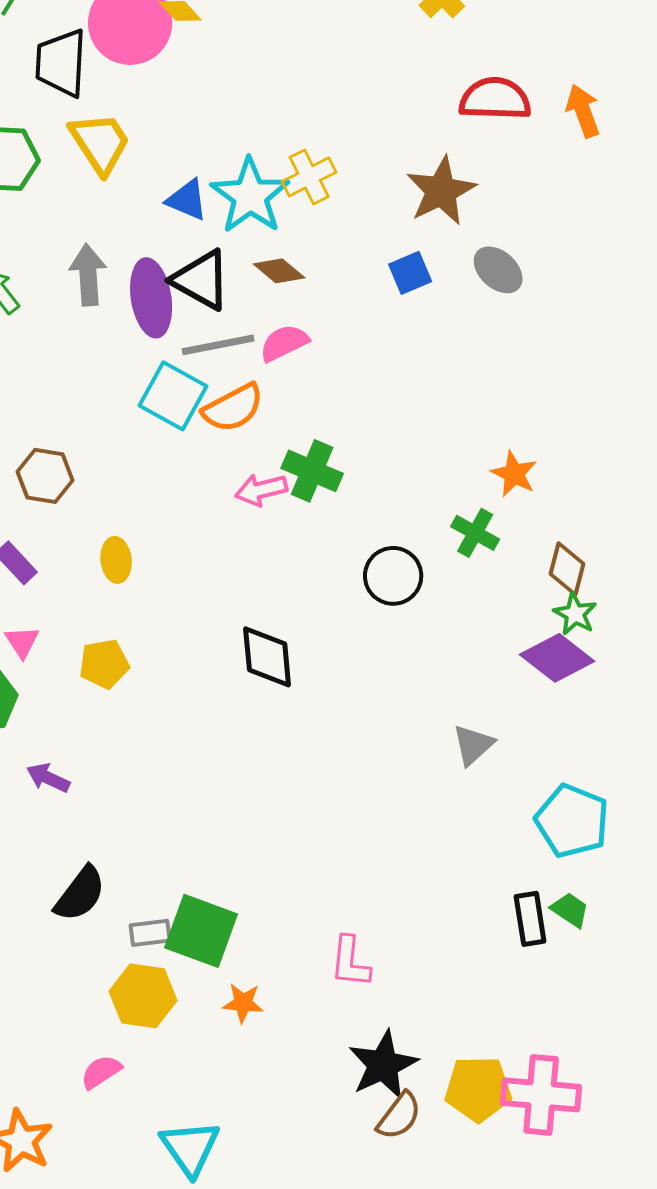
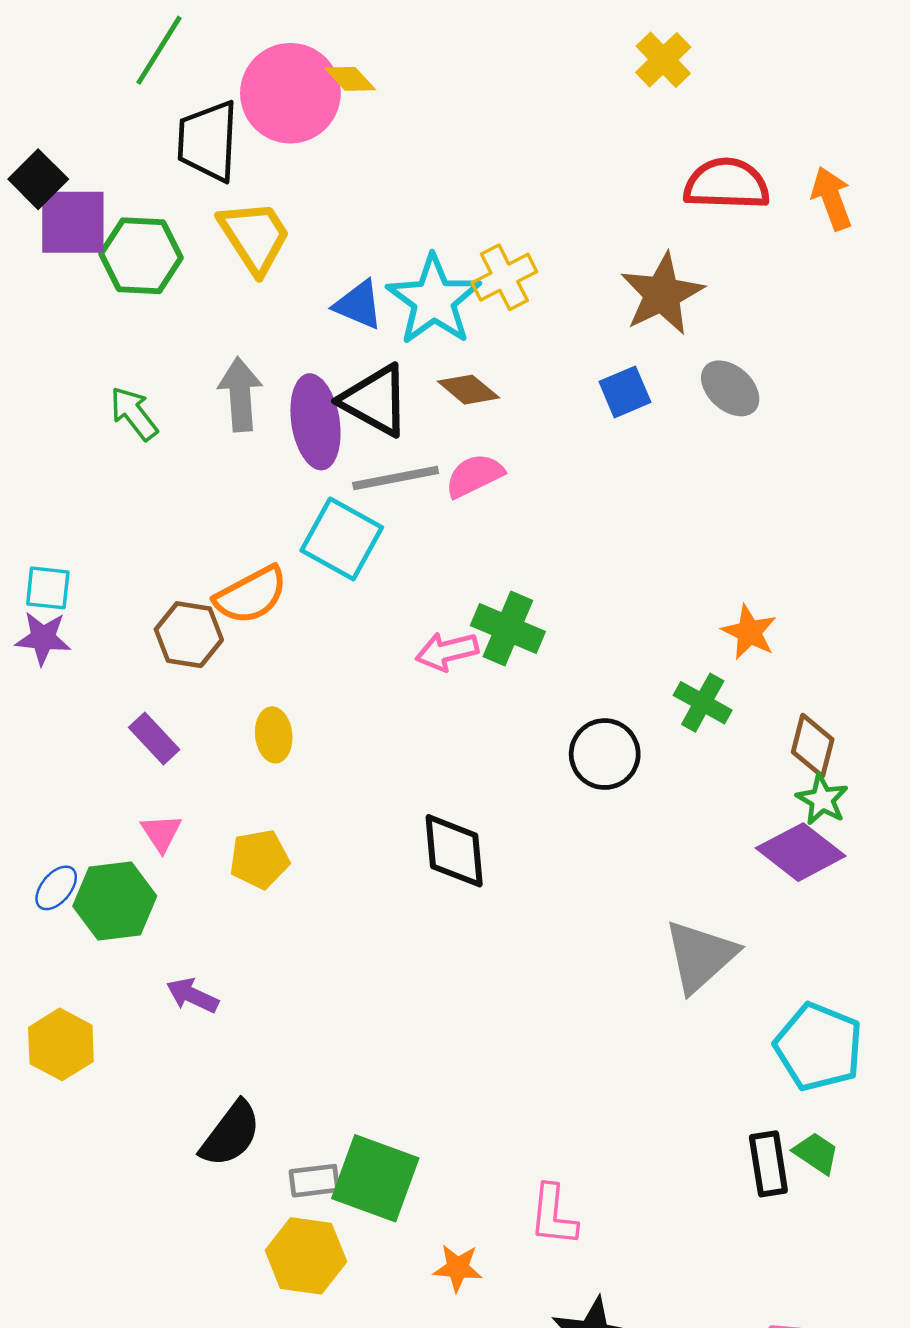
orange semicircle: (233, 408) -> (251, 595), moved
gray triangle: (473, 745) -> (700, 956), size x1.5
orange star: (243, 1003) -> (458, 1268), moved

